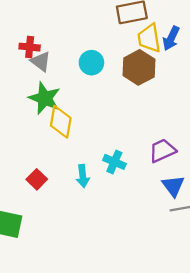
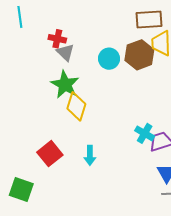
brown hexagon: (139, 67) -> (139, 55), moved
cyan cross: (114, 162) -> (145, 133), moved
red square: (37, 179) -> (50, 154), size x1.4

